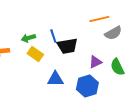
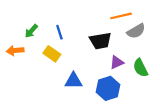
blue line: (53, 36) -> (59, 32), moved
green arrow: (28, 38) -> (31, 31), moved, turned -32
black trapezoid: (67, 46) -> (100, 41), moved

